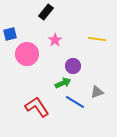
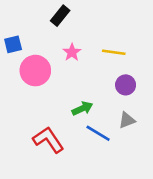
yellow line: (97, 39) -> (114, 52), moved
purple circle: (73, 66) -> (126, 85), moved

